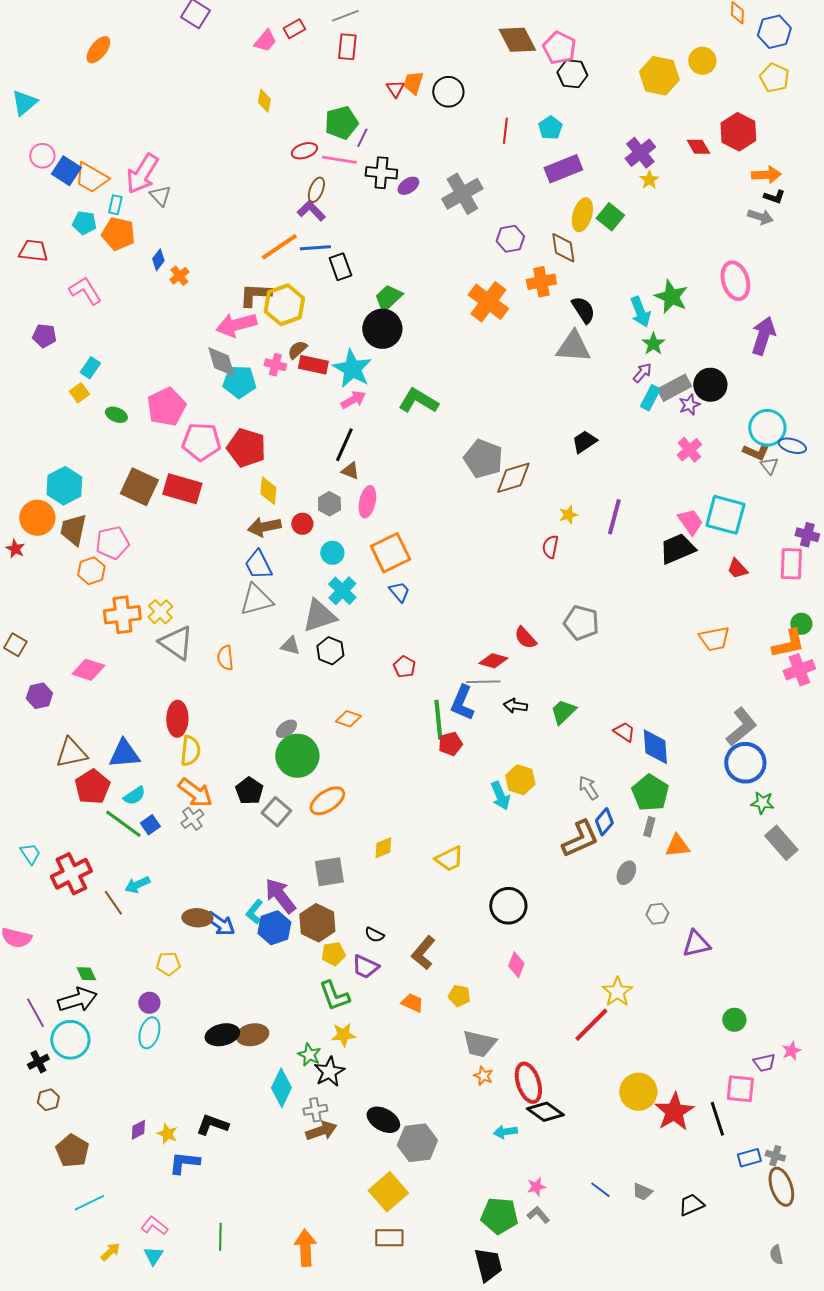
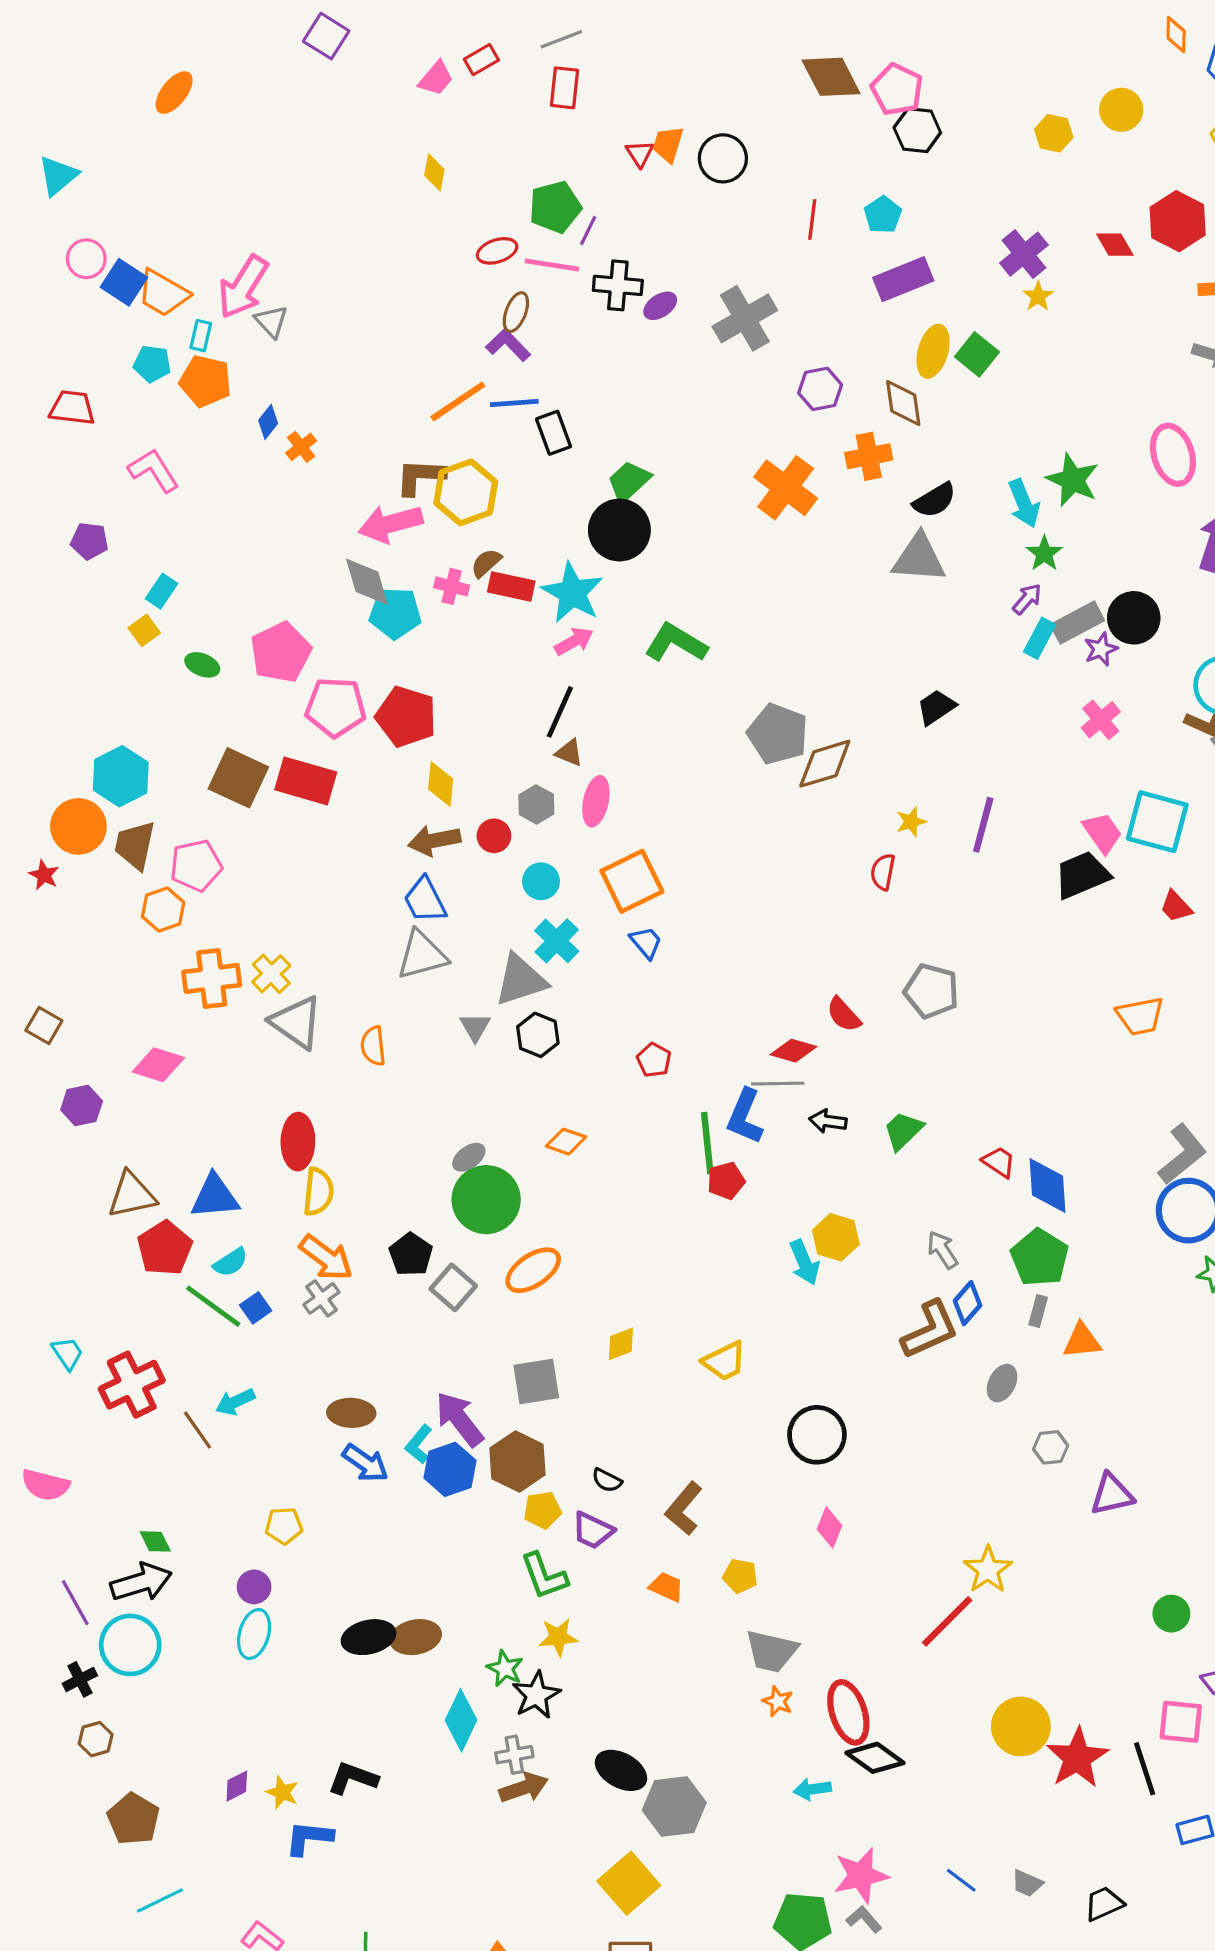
yellow hexagon: (659, 76) -> (1054, 133), size x0.6
black semicircle: (583, 310) -> (935, 500), turned 92
gray triangle: (290, 646) -> (475, 1027), turned 45
brown ellipse: (197, 918) -> (351, 1413), moved
pink star: (536, 1187) -> (861, 1875), size x1.8

